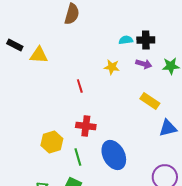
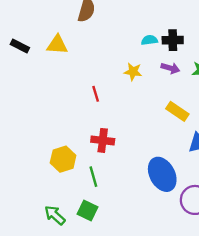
yellow triangle: (39, 55) -> (57, 45), moved
blue ellipse: (114, 155) -> (162, 174), moved

